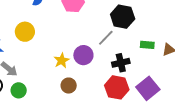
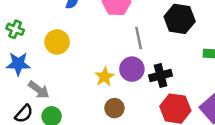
gray line: (106, 38) -> (139, 38), moved, turned -54
black cross: (121, 63) -> (161, 75), moved

